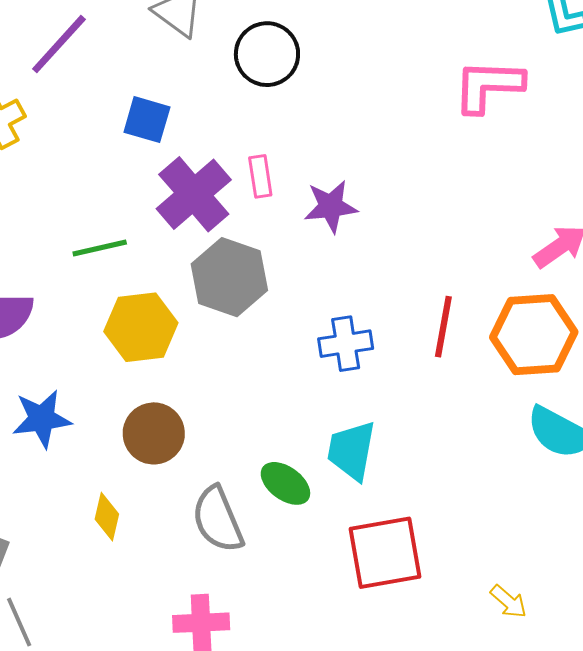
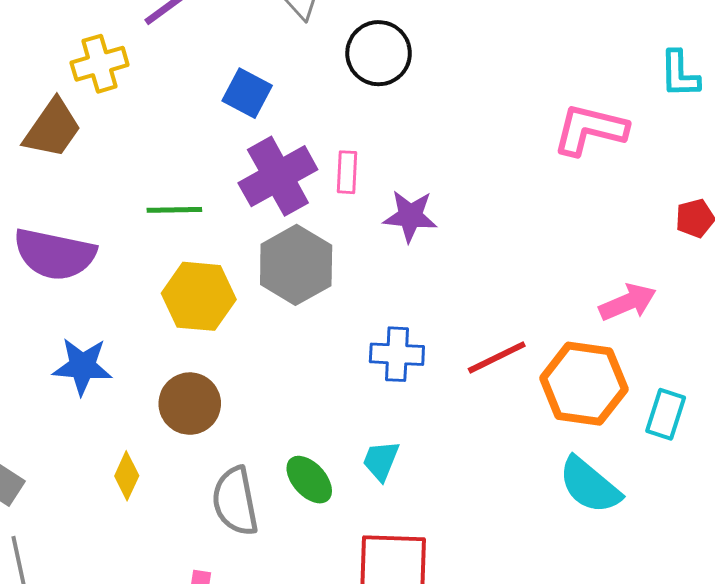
red line: (443, 327) -> (497, 357), turned 42
cyan trapezoid: (351, 451) -> (381, 461), size x0.7

